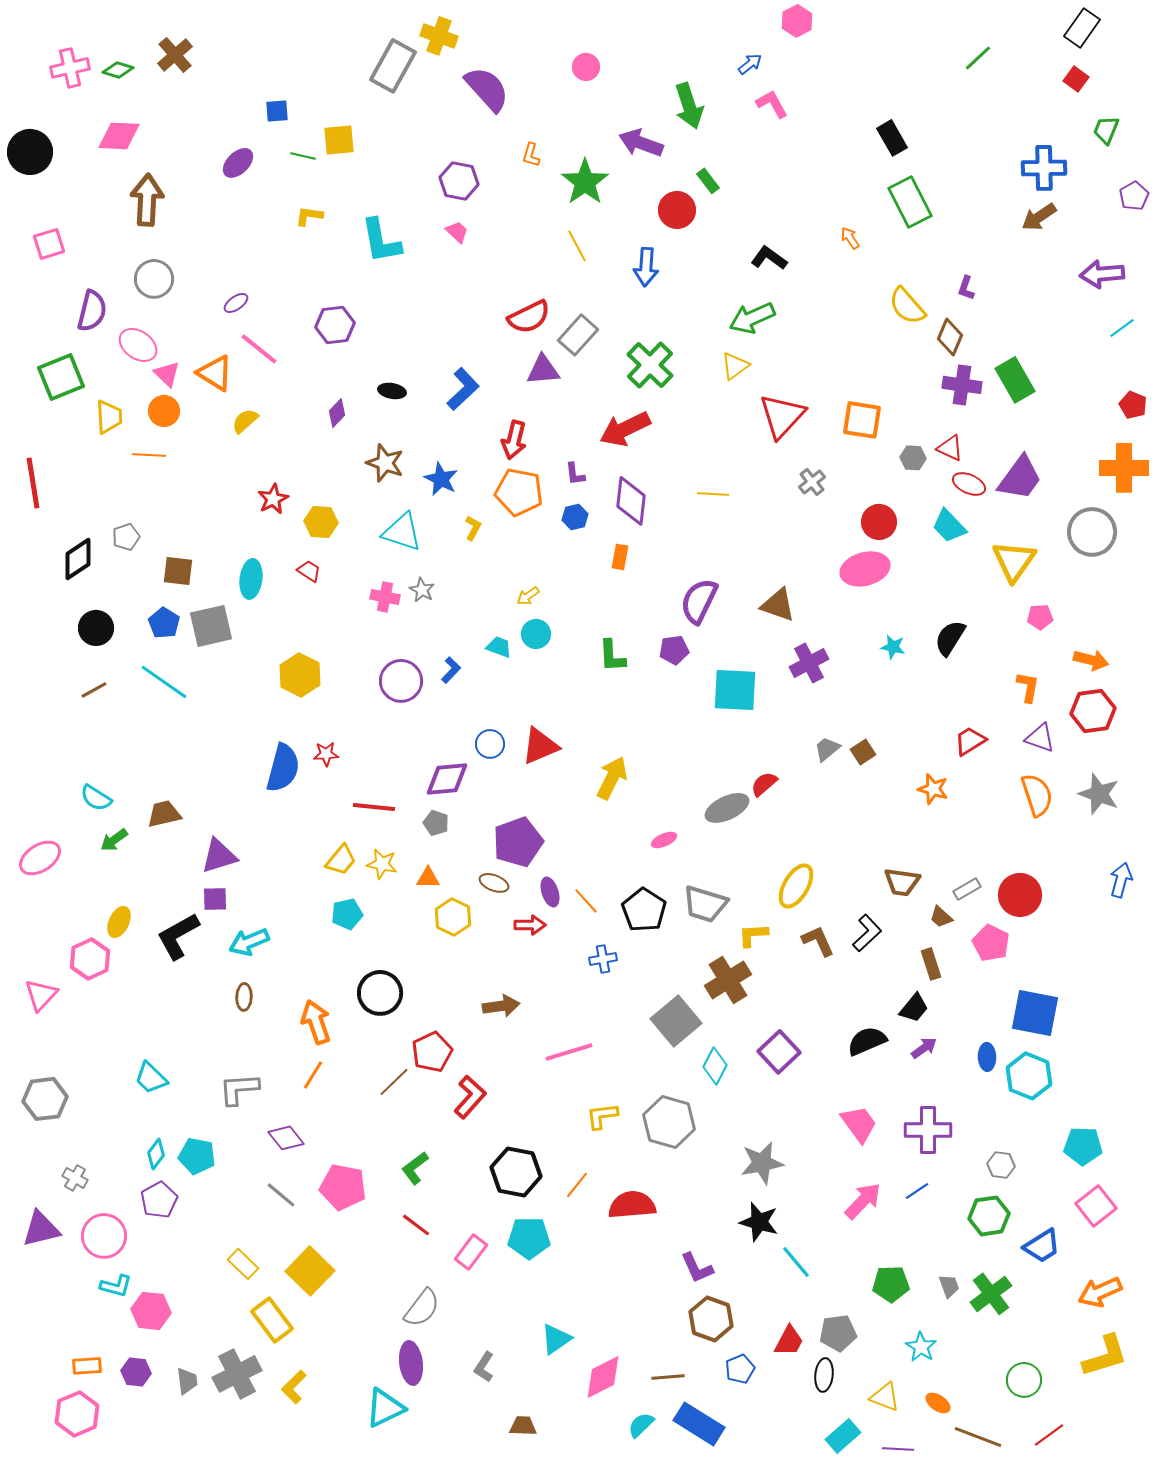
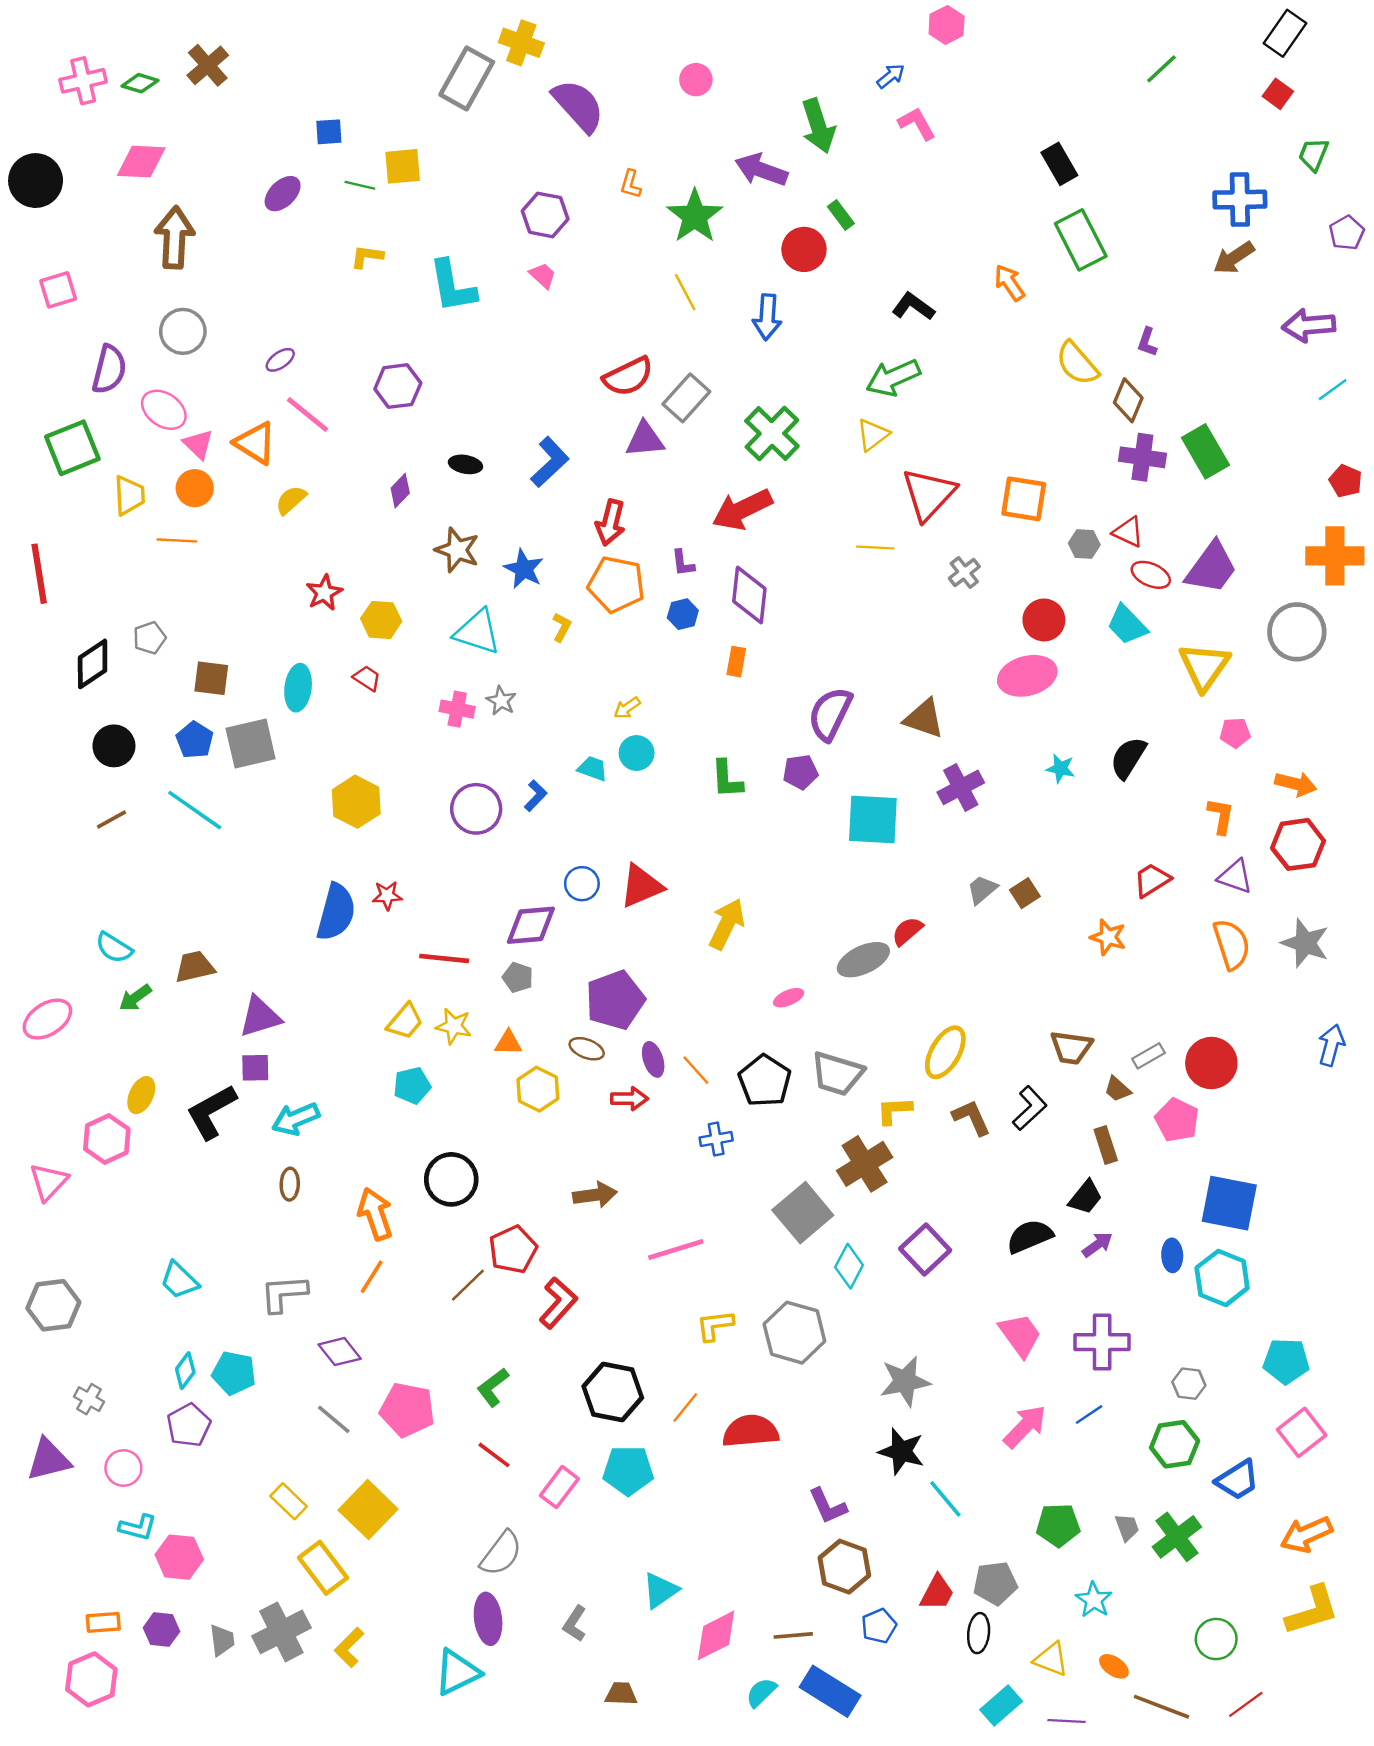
orange arrow: (850, 238) -> (1009, 283), size x1.4
yellow line: (713, 494) -> (875, 548), moved
pink circle: (104, 1236) -> (123, 1468), size x0.7

